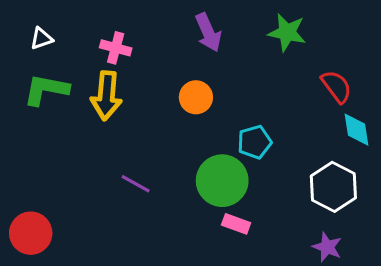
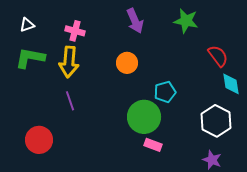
purple line: (136, 184) -> (70, 101), moved, turned 42
red circle: (31, 233) -> (39, 140), moved

